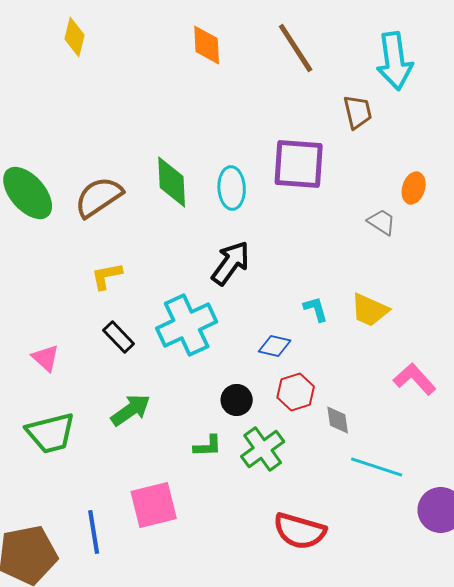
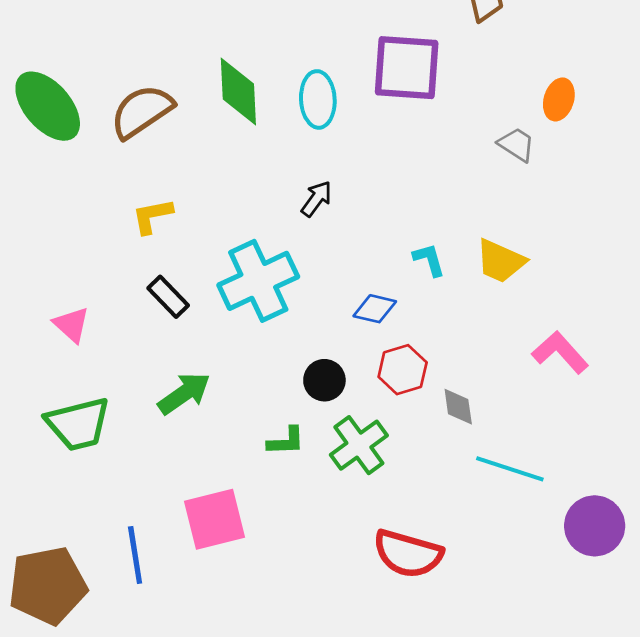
black arrow: (231, 263) -> (317, 199), size x0.6

